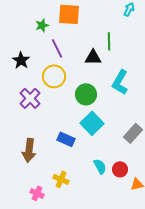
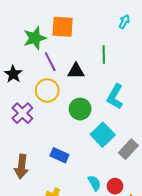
green star: (42, 25) -> (35, 38), size x1.6
black triangle: (93, 57) -> (76, 71), moved
cyan square: (92, 123) -> (103, 135), moved

